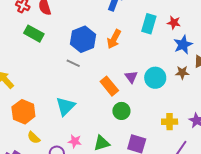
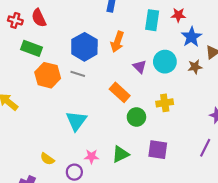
purple triangle: (131, 77) -> (140, 67), moved
cyan circle: (155, 78) -> (165, 62), moved
orange hexagon: (23, 112) -> (48, 75), moved
yellow cross: (170, 122) -> (165, 103), moved

